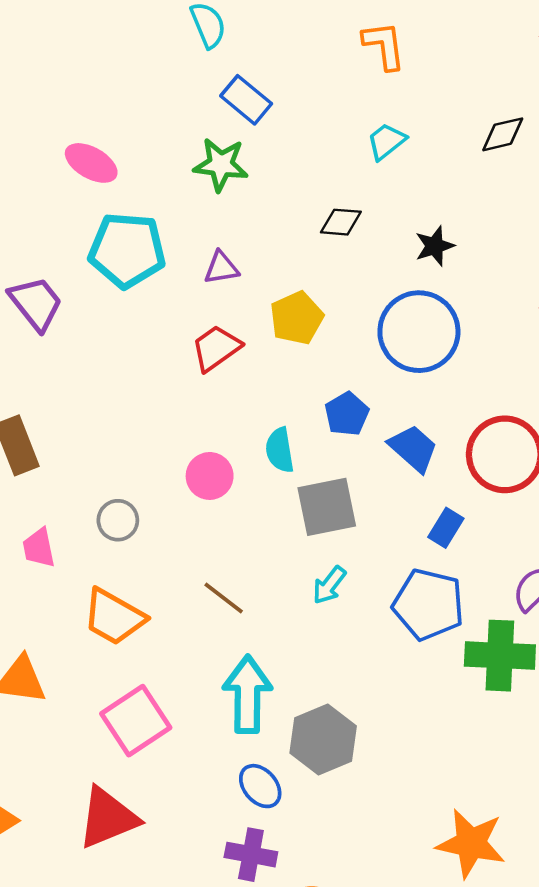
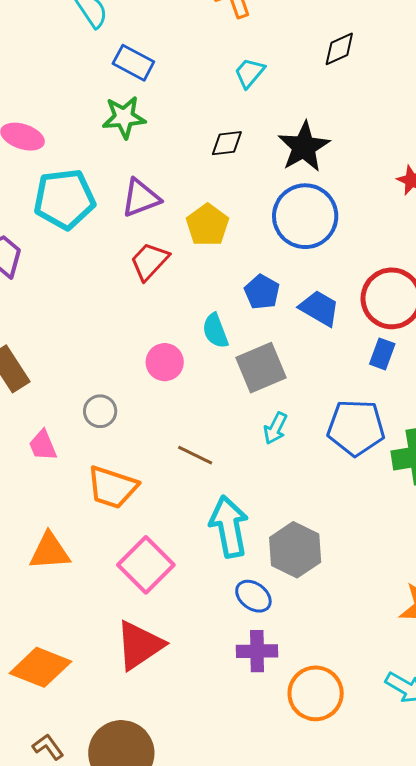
black star: (435, 246) -> (304, 147), size x1.6
purple triangle: (221, 268) -> (141, 198), size x1.4
blue rectangle: (446, 528) -> (382, 354), moved

